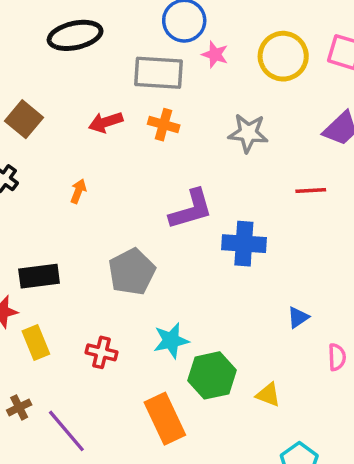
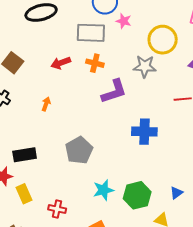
yellow circle: (283, 56) -> (163, 40), moved
purple L-shape: (191, 209) -> (114, 92), moved
blue triangle: (298, 317) -> (176, 193), moved
red cross: (102, 352) -> (57, 209), moved
green hexagon: (212, 375) -> (137, 195), moved

